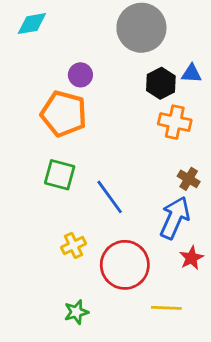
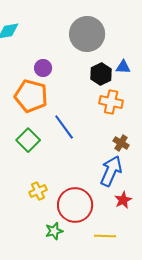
green square: (60, 175) -> (28, 140), turned 30
blue line: (110, 197) -> (64, 127), moved
green star: (76, 312) -> (54, 231), moved

